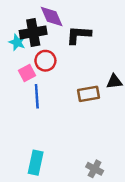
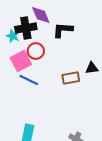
pink square: (27, 73) -> (21, 61), size x1.5
blue line: (37, 96) -> (29, 80), turned -60

